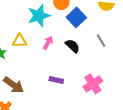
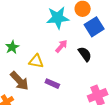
yellow triangle: (20, 41) -> (36, 61), moved
purple rectangle: (56, 80) -> (52, 84), moved

